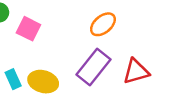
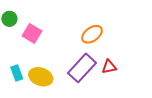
red triangle: (136, 71) -> (109, 67), moved, size x0.7

